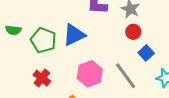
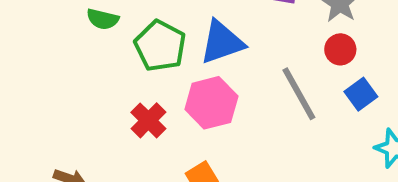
pink hexagon: (90, 74) -> (211, 103), moved
gray line: (126, 76) -> (299, 94), moved

